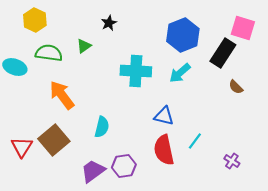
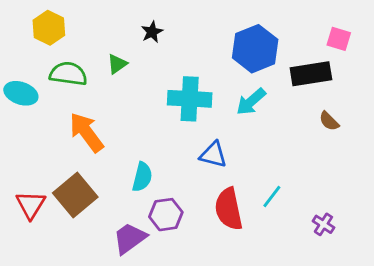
pink square: (243, 28) -> (339, 39), size x0.7
black rectangle: (223, 53) -> (311, 74), turned 48
blue triangle: (164, 116) -> (213, 155), moved
purple hexagon: (124, 166) -> (166, 215), moved

